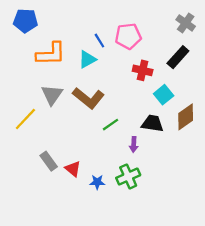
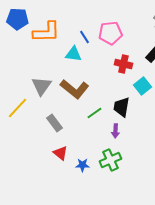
orange L-shape: (51, 54) -> (46, 32), moved
cyan triangle: (87, 59) -> (73, 54), turned 36
black trapezoid: (152, 123) -> (121, 107), moved, turned -90
gray rectangle: (49, 161) -> (54, 123), moved

